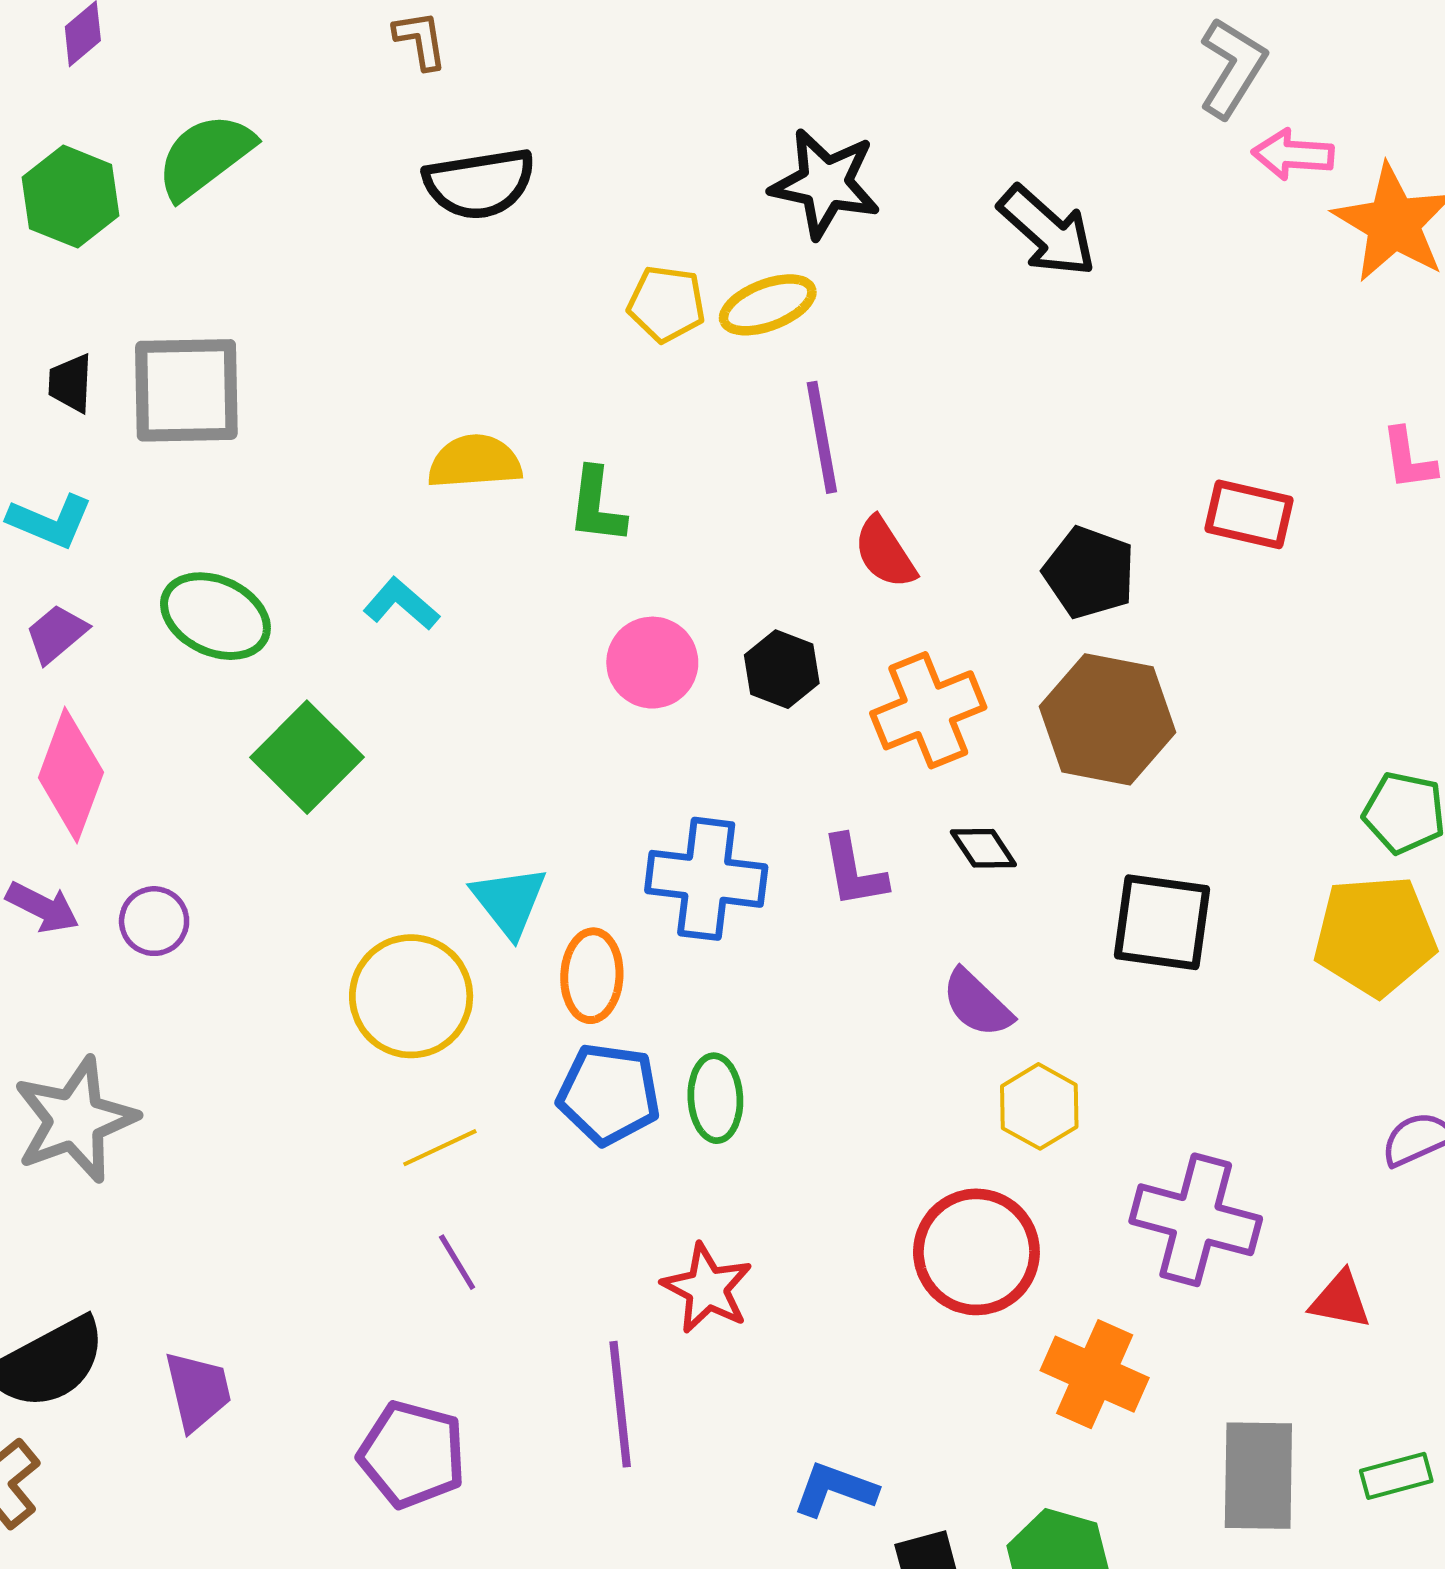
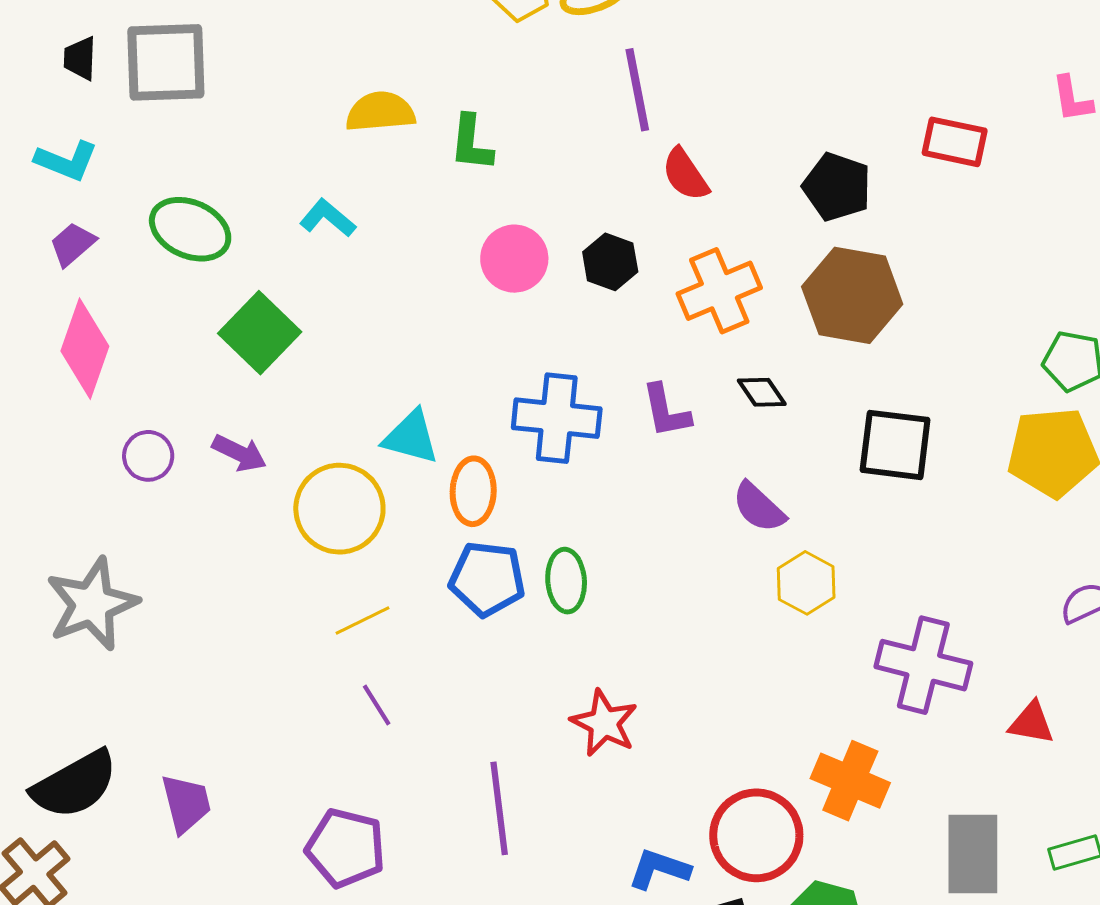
cyan triangle: (509, 901) -> (411, 437), turned -36
purple arrow: (43, 907) -> (239, 453), moved
red circle: (976, 1252) -> (756, 835), moved
red star: (707, 1288) -> (604, 723), moved

